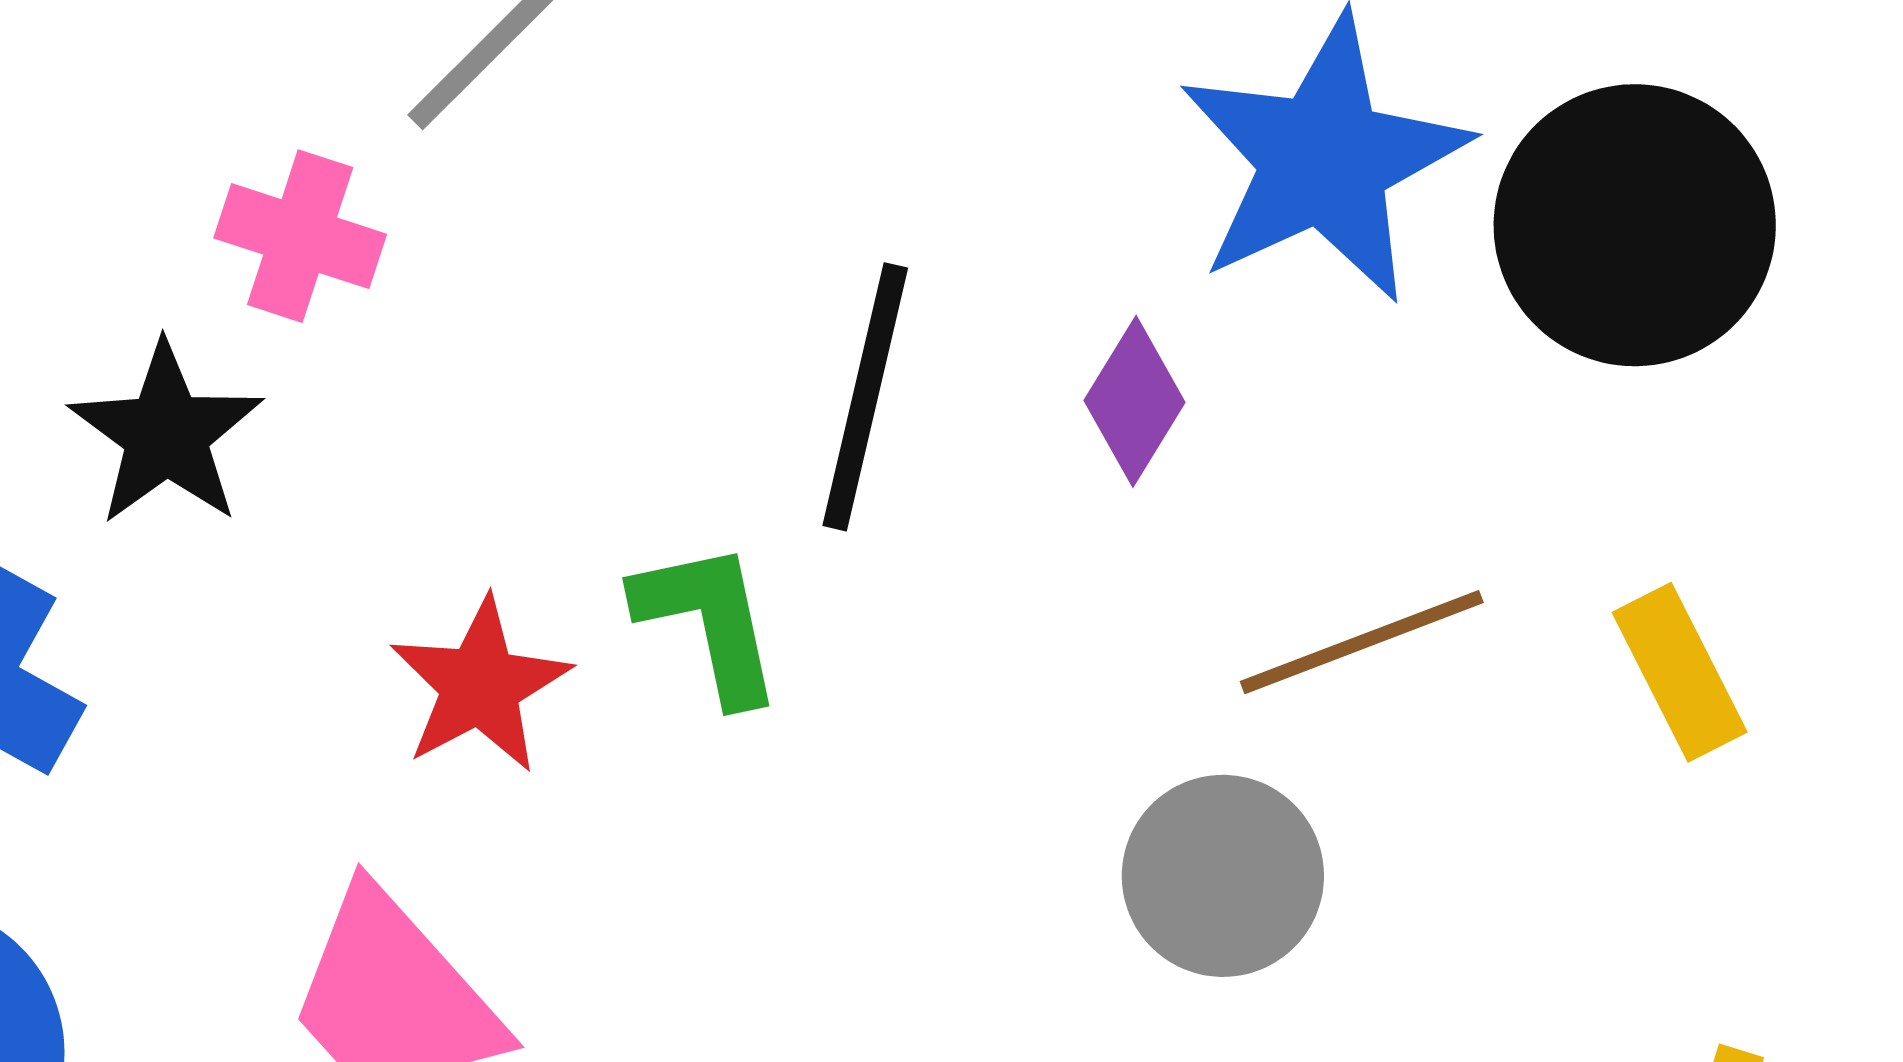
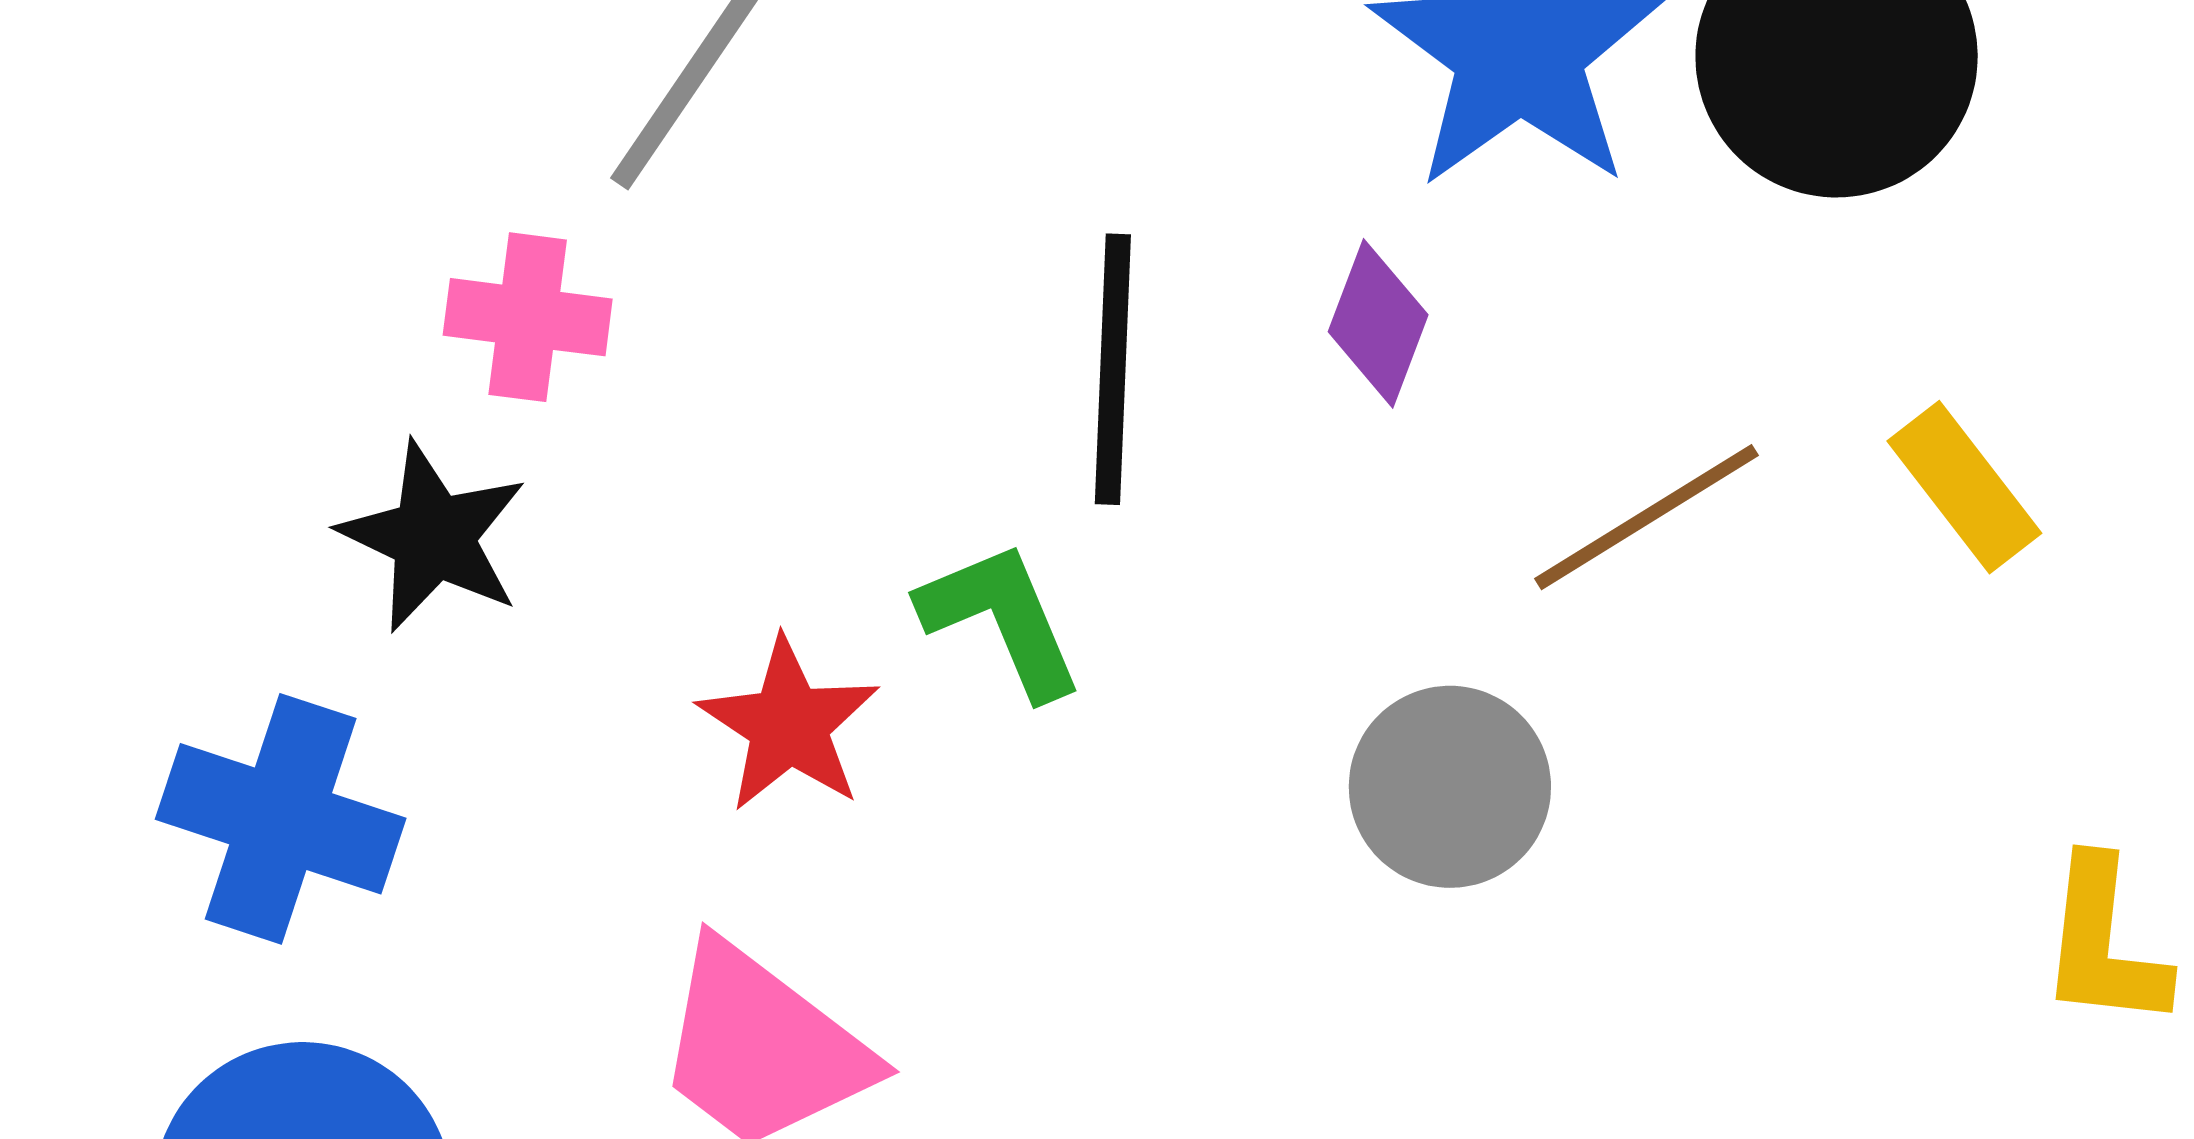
gray circle: (1223, 876) -> (1450, 787), moved

